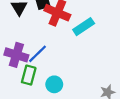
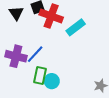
green rectangle: (29, 75) -> (40, 75), moved

